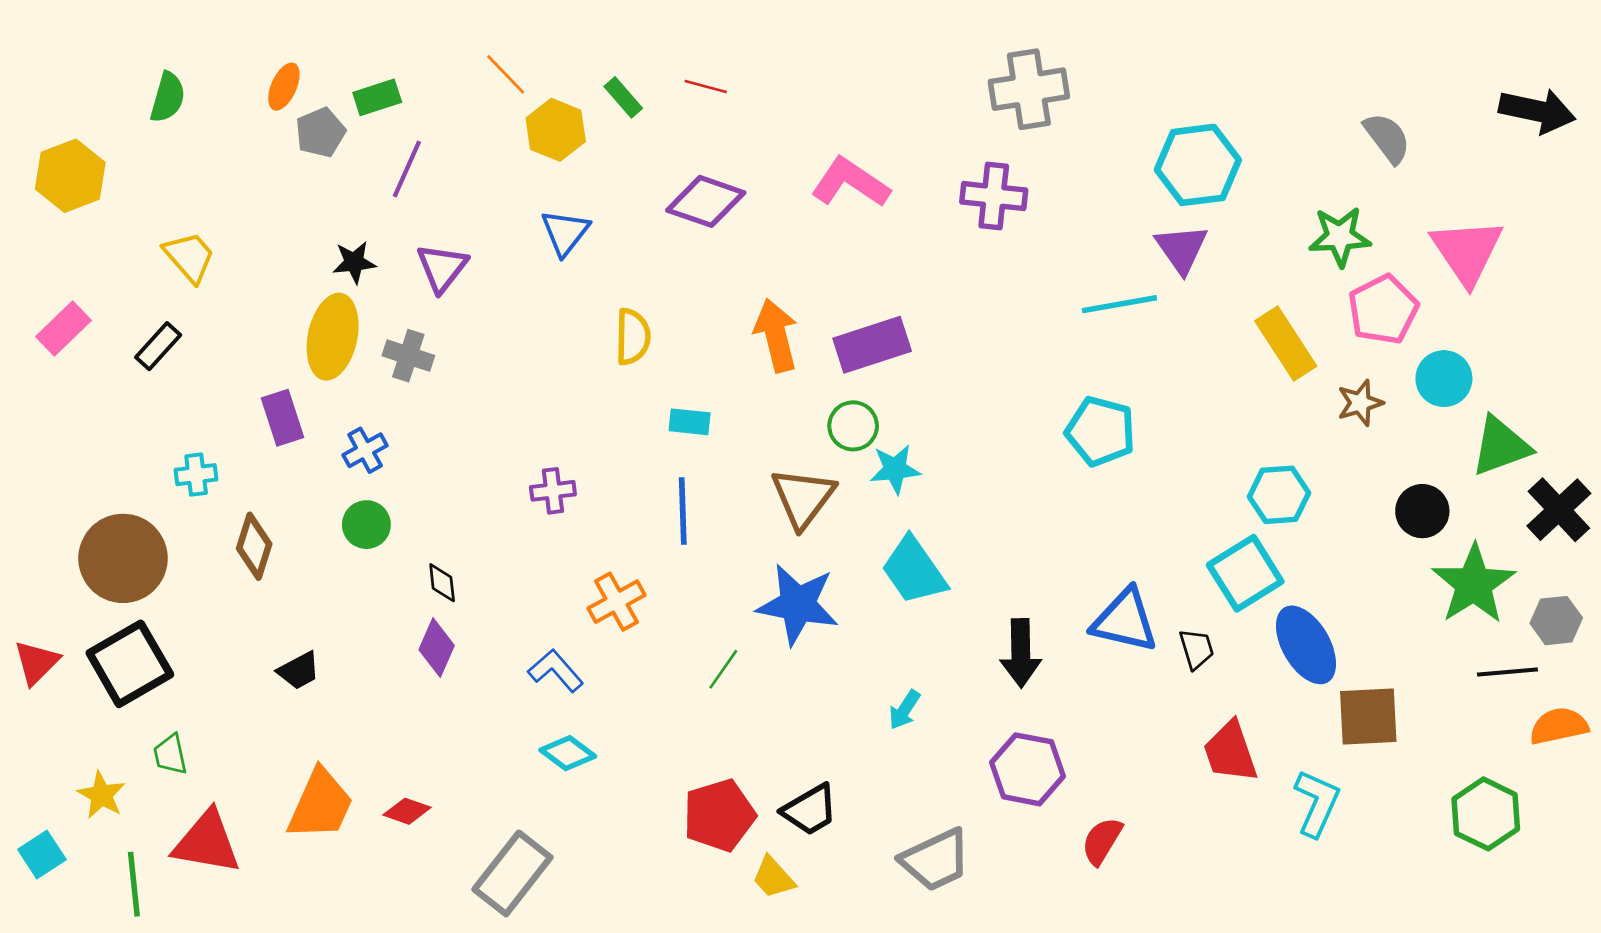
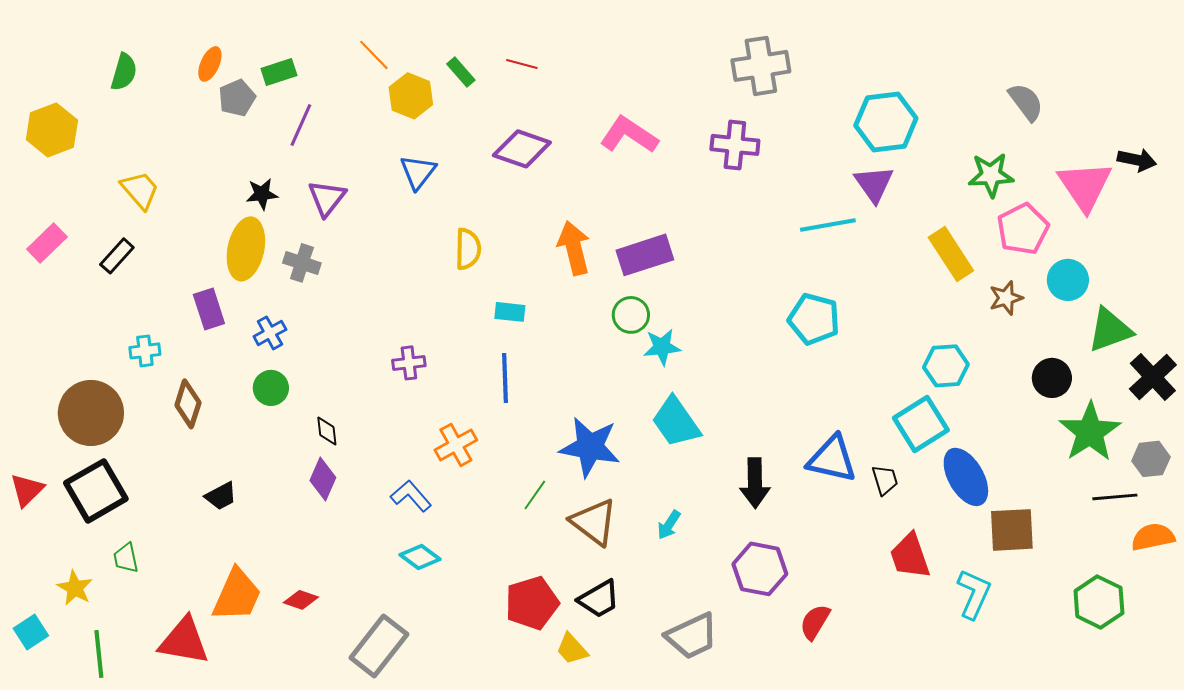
black arrow: (1537, 111) -> (1137, 160), moved, size x0.7
brown triangle: (803, 498) -> (594, 522), moved, turned -30
red triangle: (207, 842) -> (184, 641), moved

